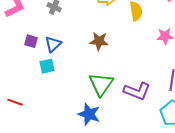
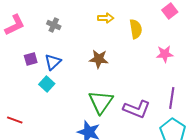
purple square: (31, 41) -> (31, 59), turned -32
cyan square: (47, 66) -> (47, 84), turned -35

